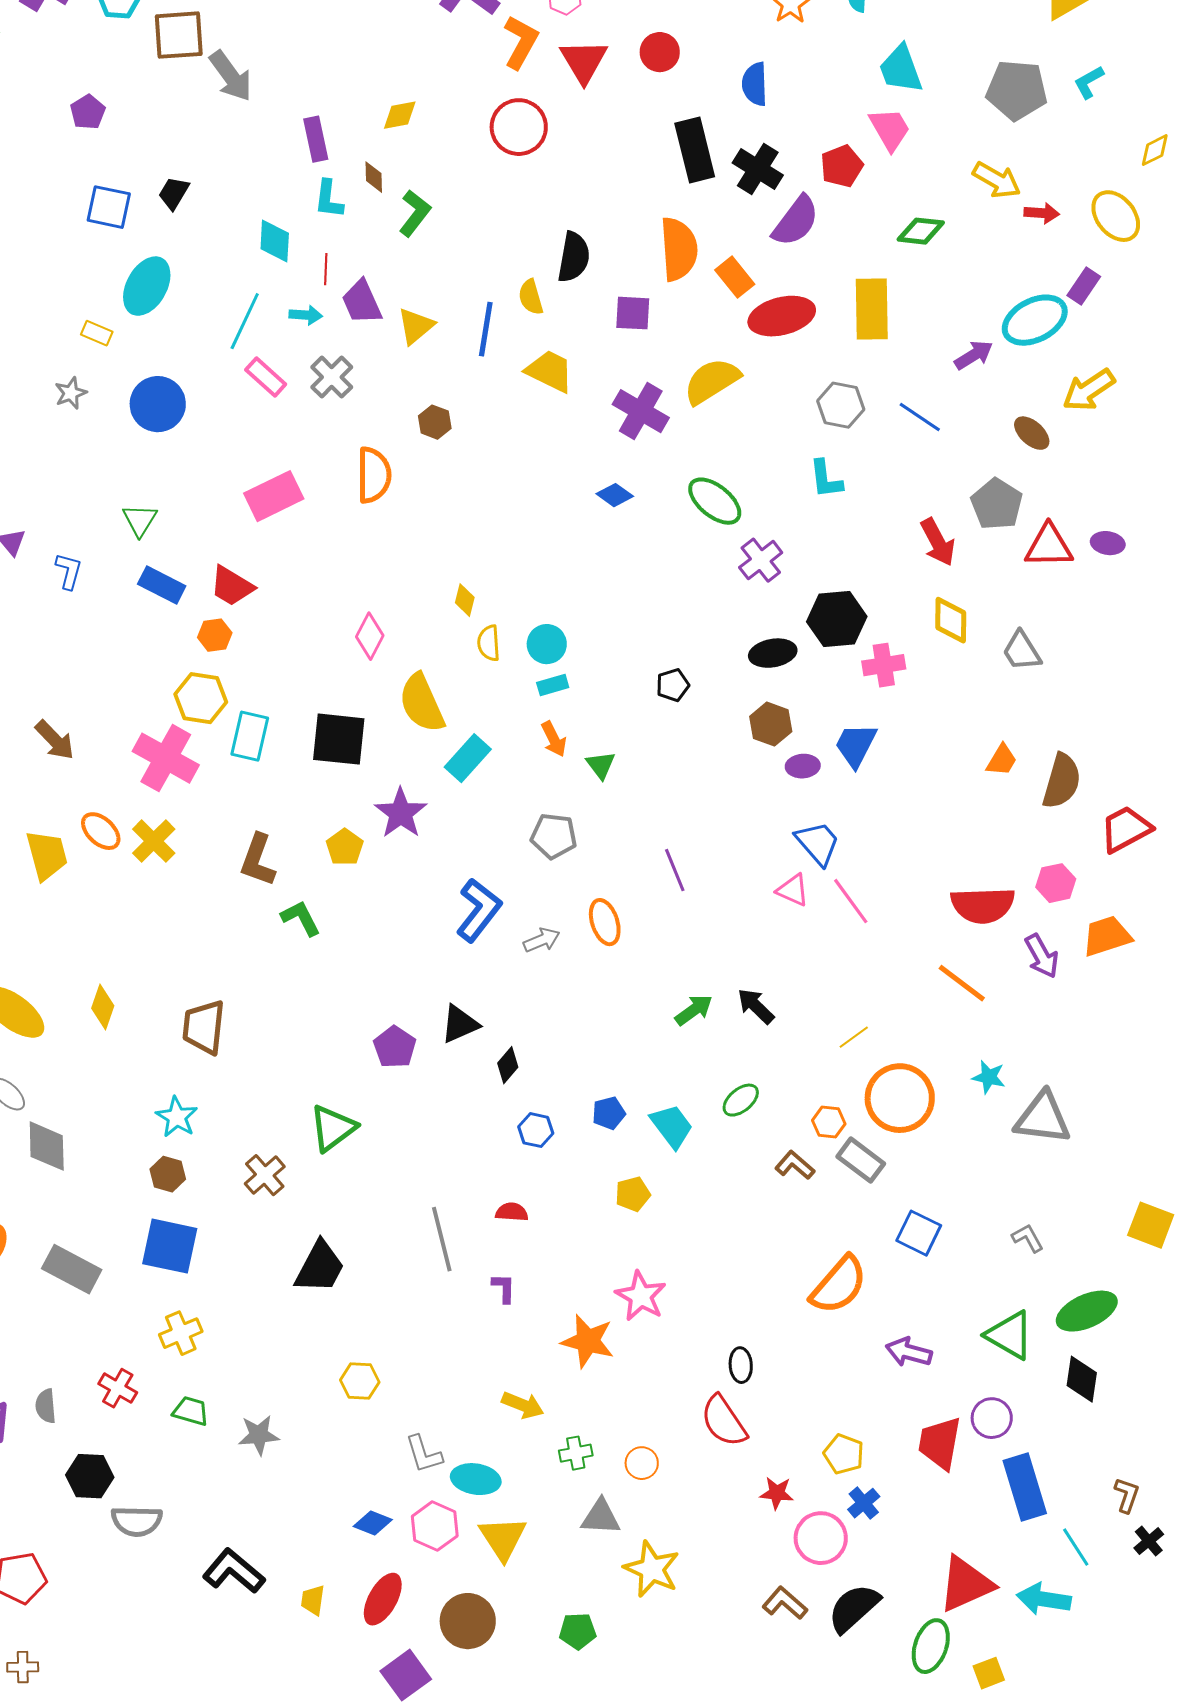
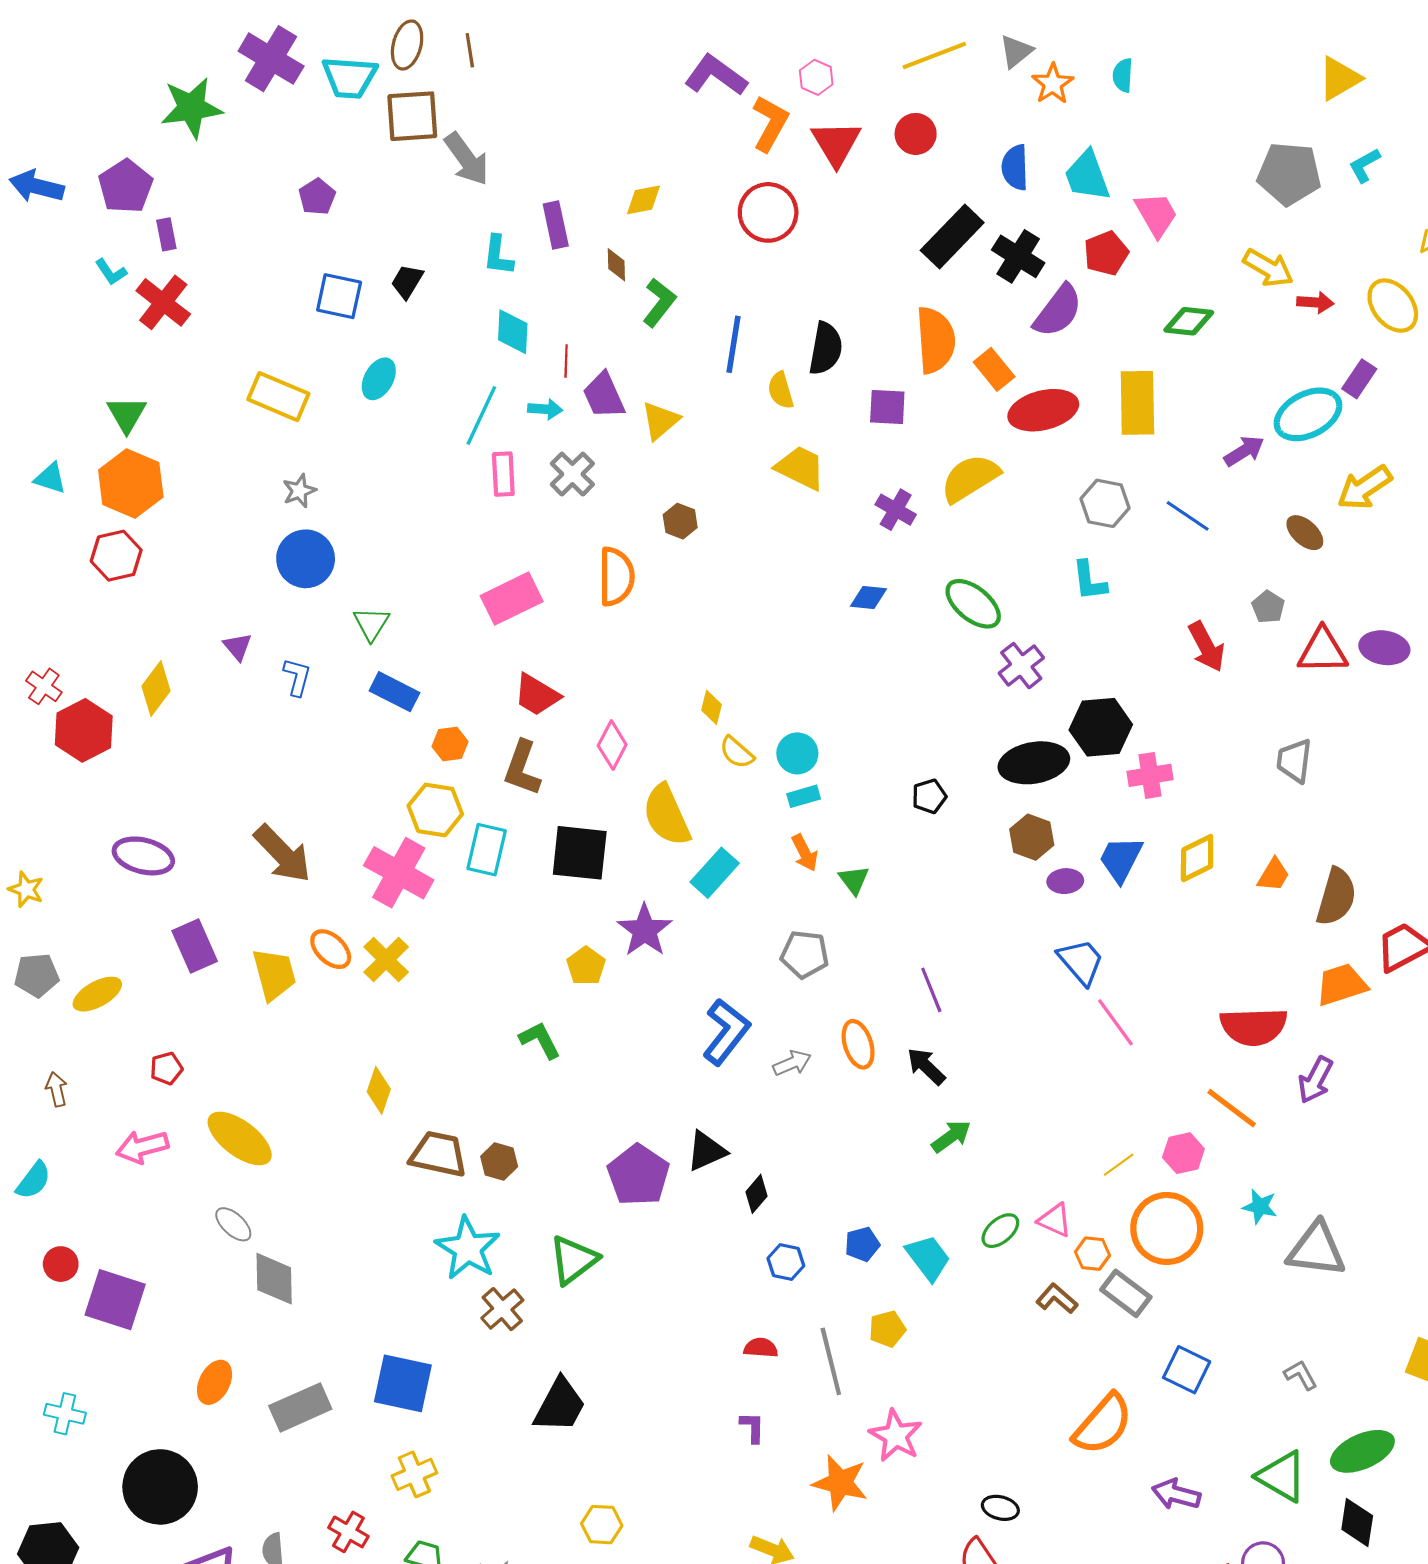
cyan trapezoid: (901, 69) -> (1087, 176), moved
black rectangle: (695, 150) -> (952, 236), turned 58
cyan L-shape: (329, 199) -> (498, 255), moved
cyan ellipse: (147, 286) -> (379, 379), size x0.7
blue line: (486, 329) -> (734, 344), moved
yellow rectangle: (97, 333) -> (278, 397), moved, size x1.8
pink rectangle: (266, 377) -> (503, 474), turned 45
blue circle: (158, 404) -> (306, 559), moved
purple cross: (641, 411) -> (896, 510), size x0.7
blue diamond: (615, 495) -> (869, 597), turned -30
gray pentagon: (997, 504) -> (1268, 607), size x0.6
purple ellipse: (1108, 543) -> (1384, 648), size x1.4
red trapezoid: (232, 586) -> (537, 695), moved
yellow diamond: (951, 620) -> (1197, 858), moved, turned 63
yellow semicircle: (489, 643) -> (737, 752), turned -45
gray trapezoid: (1022, 651) -> (1294, 761), turned 39
black ellipse: (773, 653) -> (1034, 763), size x1.4
brown arrow: (55, 740) -> (283, 854), size x1.4
brown L-shape: (258, 860) -> (522, 768), moved
pink hexagon: (1056, 883) -> (1183, 1153), moved
pink triangle: (793, 890) -> (1055, 1220), moved
orange trapezoid: (1107, 936) -> (1341, 985), moved
purple arrow: (1042, 956) -> (1315, 1080), turned 57
black arrow: (756, 1006) -> (926, 1066), moved
yellow diamond: (103, 1007) -> (379, 1090), moved
brown trapezoid: (204, 1027) -> (438, 1154), turned 96
purple pentagon: (395, 1047) -> (638, 1175), size x1.4
cyan star: (177, 1117) -> (468, 1248), moved, size x1.5
brown hexagon: (168, 1174) -> (499, 1162), moved
gray line: (442, 1239) -> (831, 1361), moved
gray rectangle: (72, 1269) -> (300, 1407), turned -52
black ellipse: (741, 1365) -> (1000, 1508), turned -72

